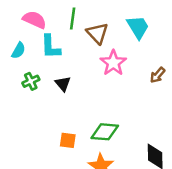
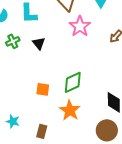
green diamond: (105, 132) -> (73, 82), turned -30

